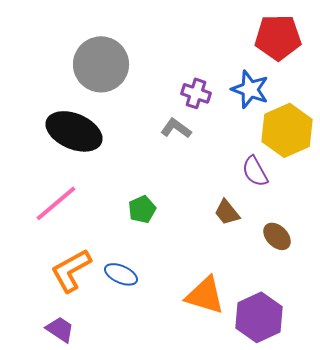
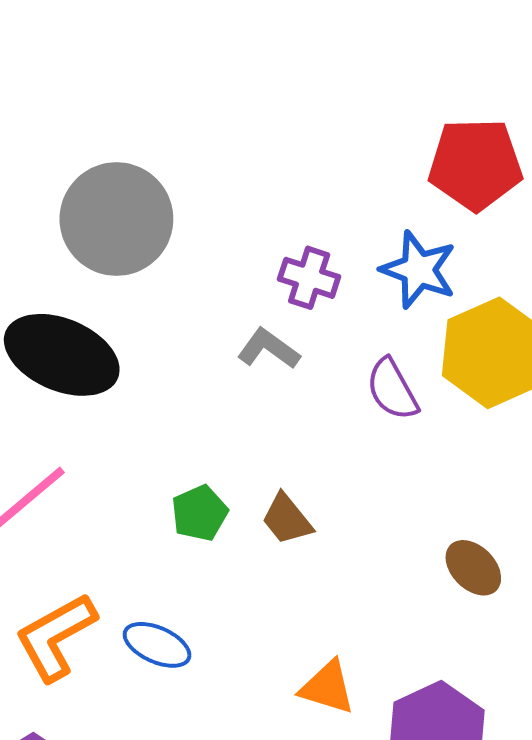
purple semicircle: (255, 171) -> (392, 389), moved
brown trapezoid: (227, 212) -> (287, 519), moved
orange triangle: (205, 295) -> (327, 687), size x0.7

